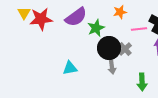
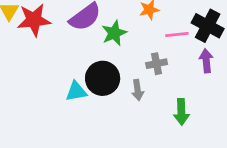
black circle: (109, 48) -> (103, 78), moved
gray cross: (125, 49) -> (157, 64), turned 32

